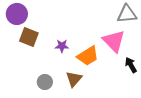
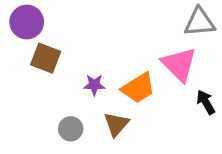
purple star: (62, 46) -> (94, 85), moved

